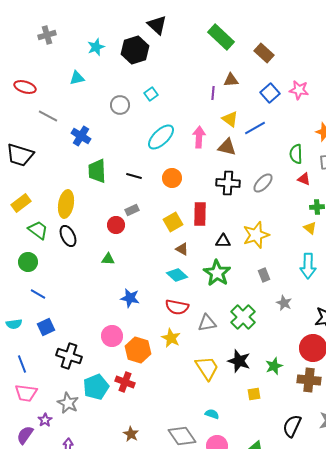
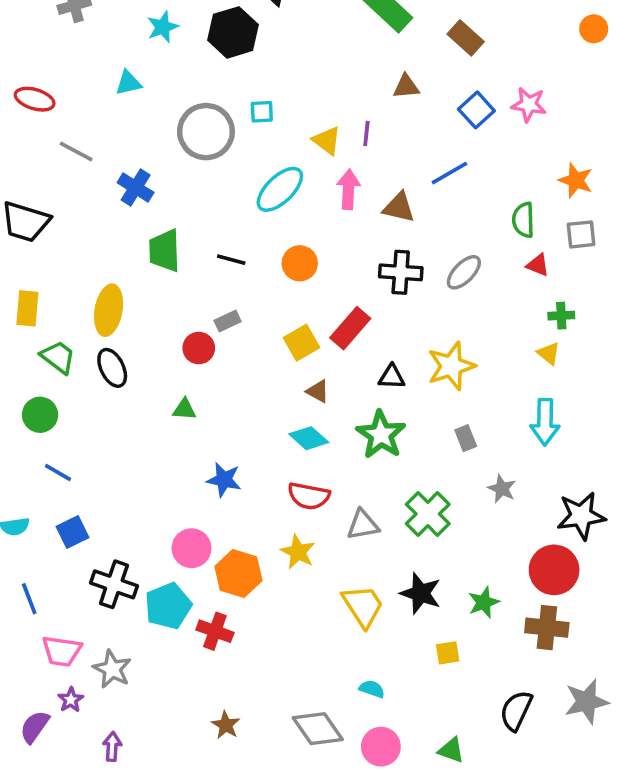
purple line: (213, 93) -> (366, 133), moved
cyan square: (151, 94) -> (262, 112), turned 32
gray circle: (120, 105) -> (206, 132), size x1.6
yellow triangle: (230, 119) -> (327, 141), moved
yellow rectangle: (21, 203) -> (27, 308), turned -48
red rectangle: (200, 214) -> (350, 328), turned 40
cyan pentagon: (96, 387) -> (168, 606), moved
pink trapezoid: (26, 393) -> (62, 651), moved

